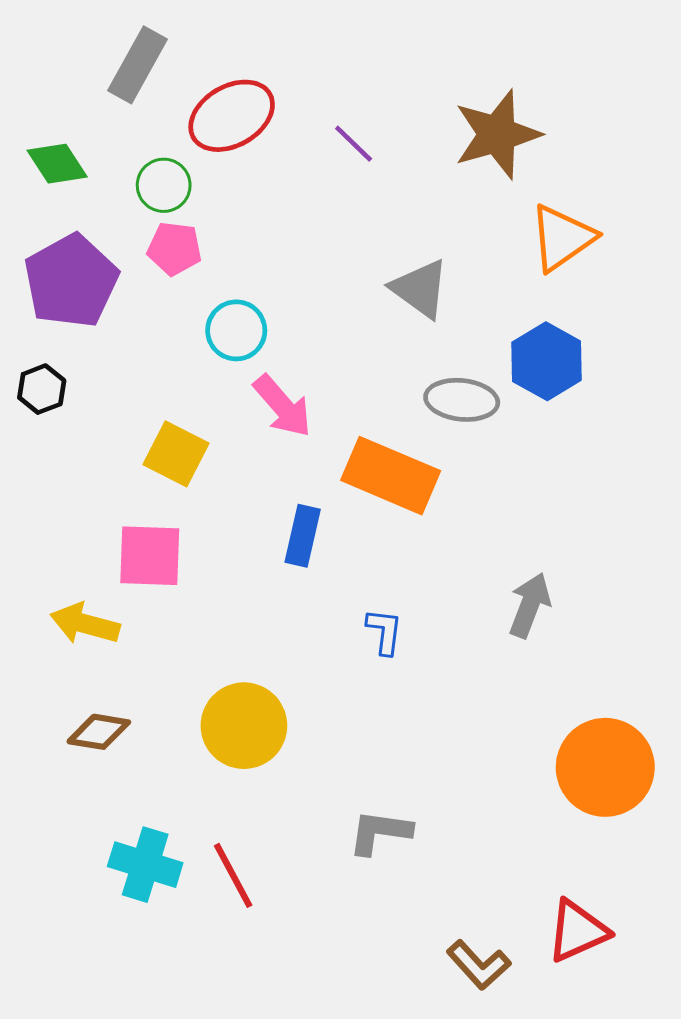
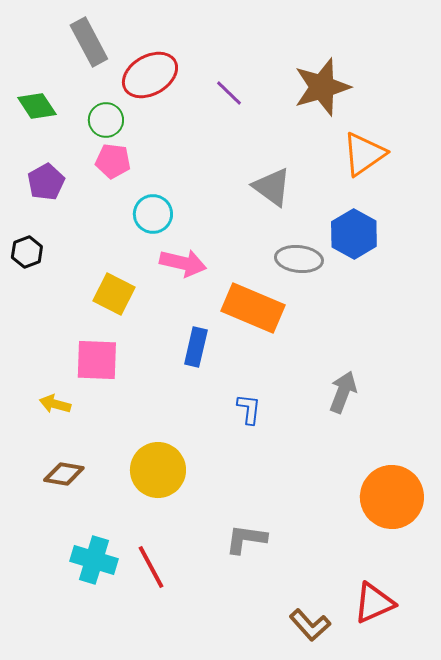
gray rectangle: (137, 65) -> (89, 42), turned -57
purple pentagon: (71, 281) -> (46, 182), size x0.6
pink arrow: (283, 406) -> (183, 263), turned -36
yellow arrow: (85, 624) -> (55, 404), size x0.7

